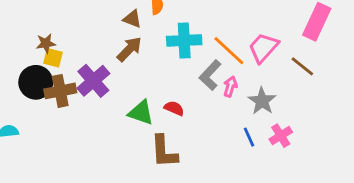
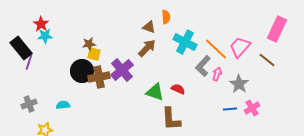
cyan cross: (184, 40) -> (185, 42), turned 30
blue line: (249, 137) -> (230, 109), turned -72

